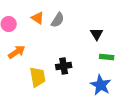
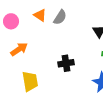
yellow trapezoid: (38, 77) -> (30, 81), moved

